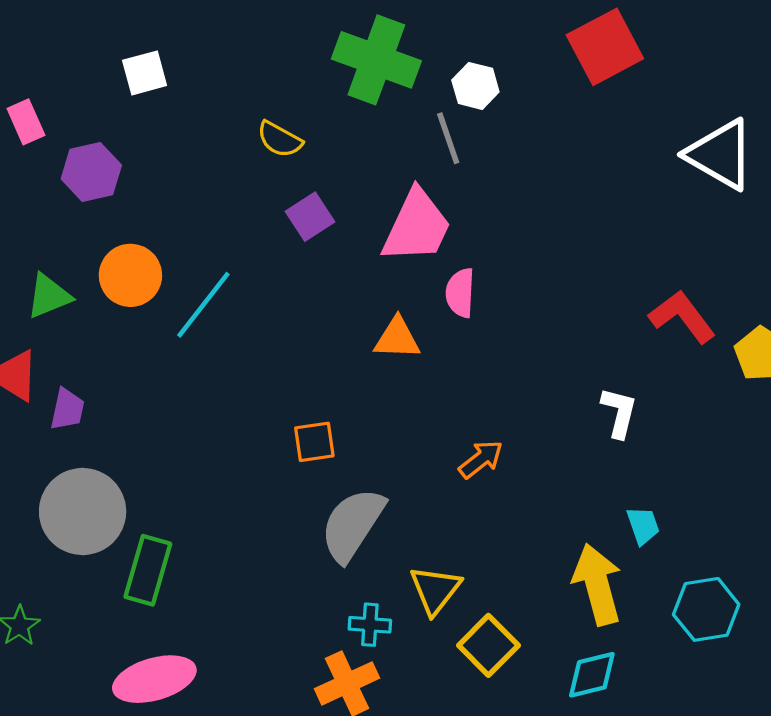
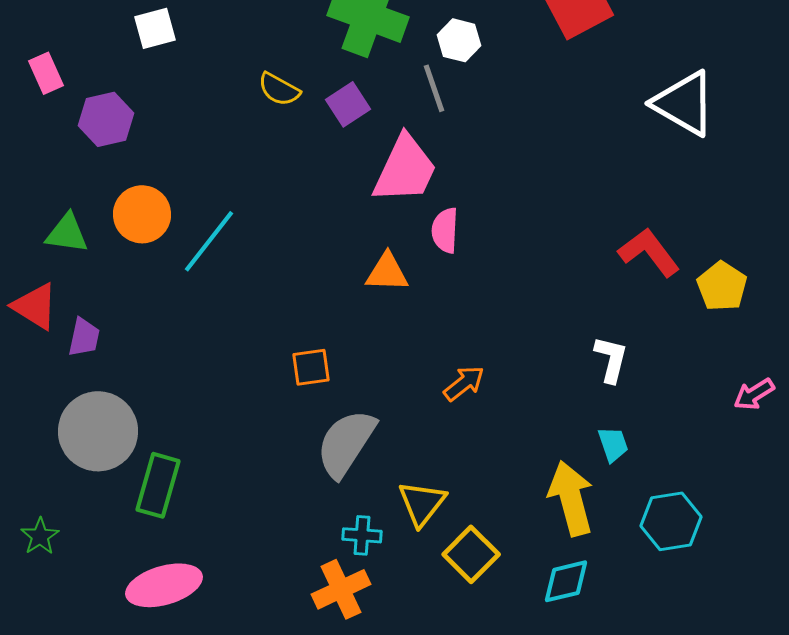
purple square: (310, 217) -> (348, 104), moved
green triangle: (49, 296) -> (67, 233), turned 30
white L-shape: (619, 412) -> (611, 359), moved

